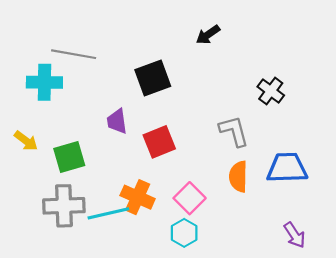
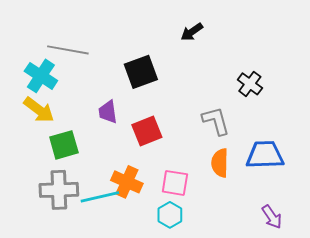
cyan cross: (44, 82) -> (41, 76), turned 32
yellow arrow: (26, 141) -> (39, 110), moved, size x1.4
pink square: (190, 198) -> (175, 183), turned -36

